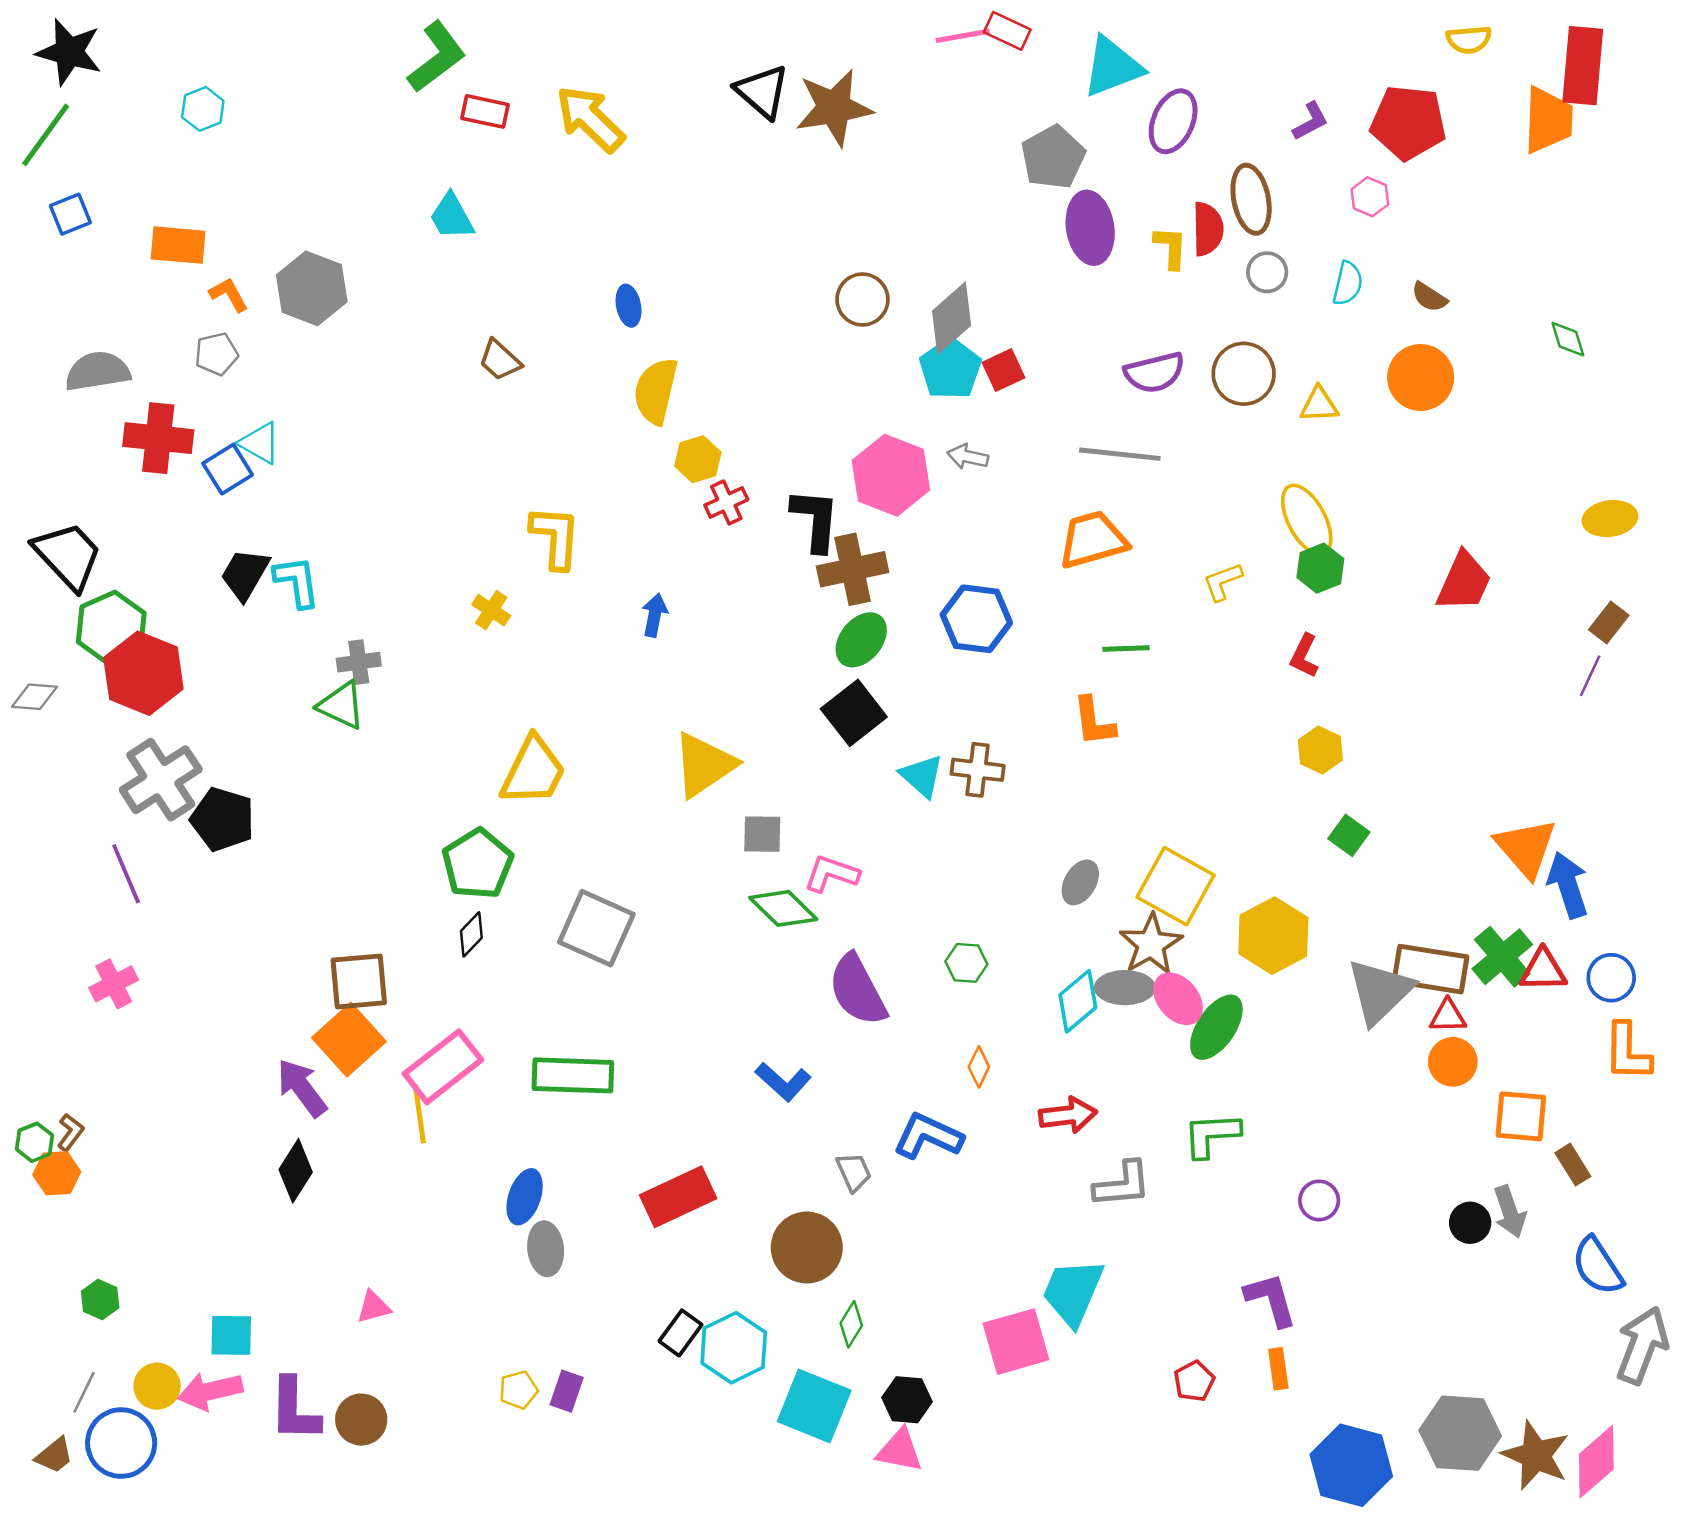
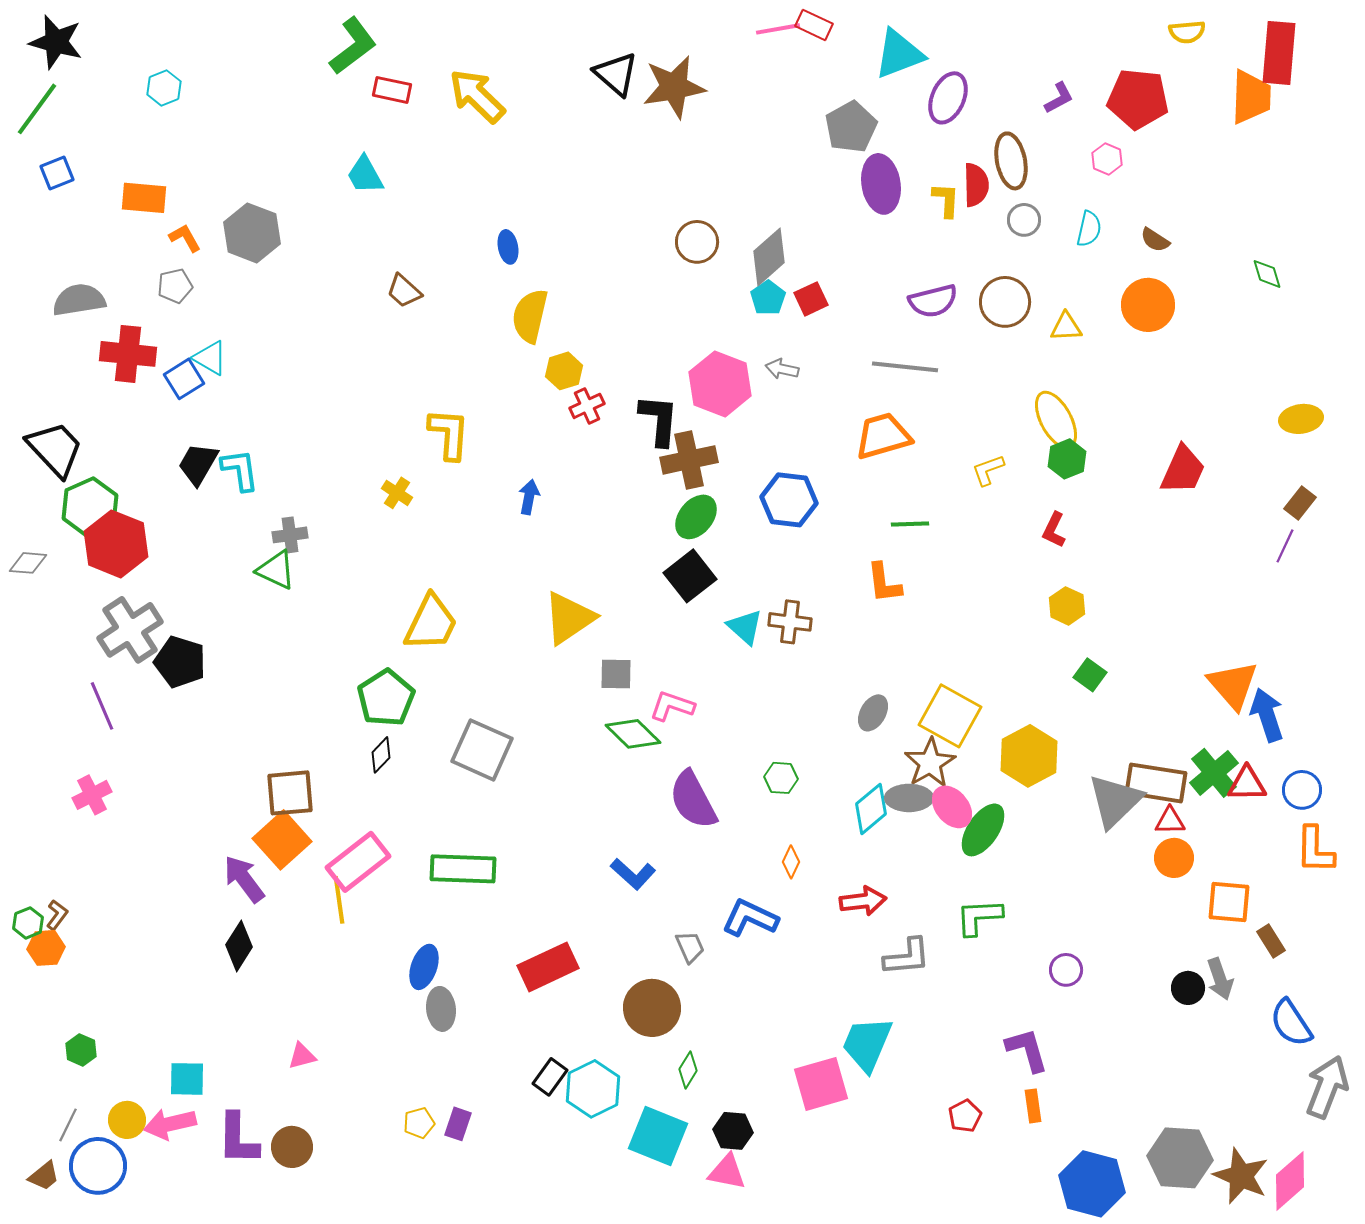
cyan pentagon: (950, 369) -> (768, 298), size x0.7

